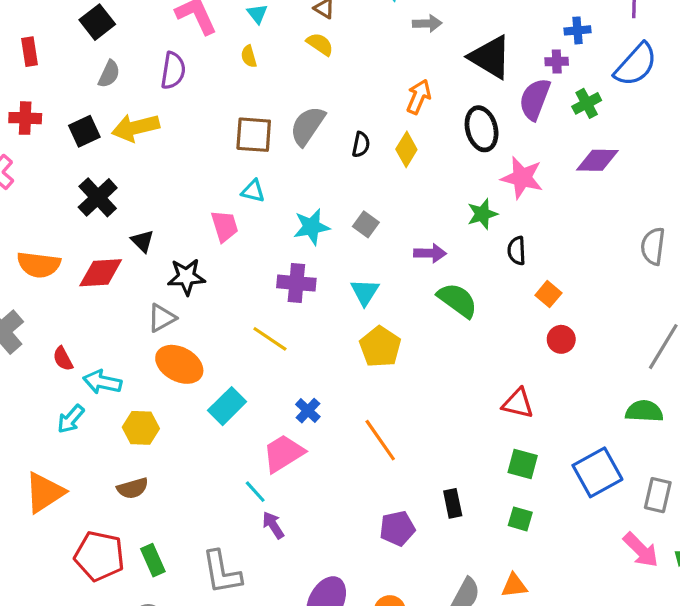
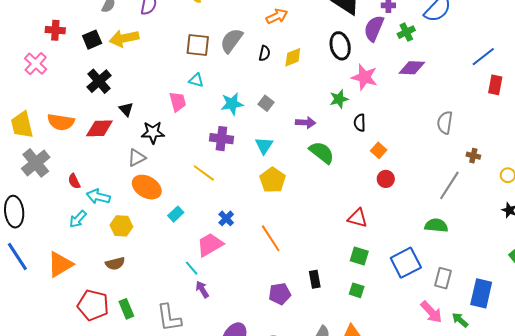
orange arrow: (419, 97) -> (277, 16), moved, turned 40
yellow diamond: (406, 149) -> (293, 57), turned 35
cyan rectangle: (227, 406) -> (176, 214), size x0.7

